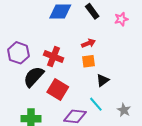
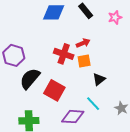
red cross: (54, 57) -> (64, 54), moved

